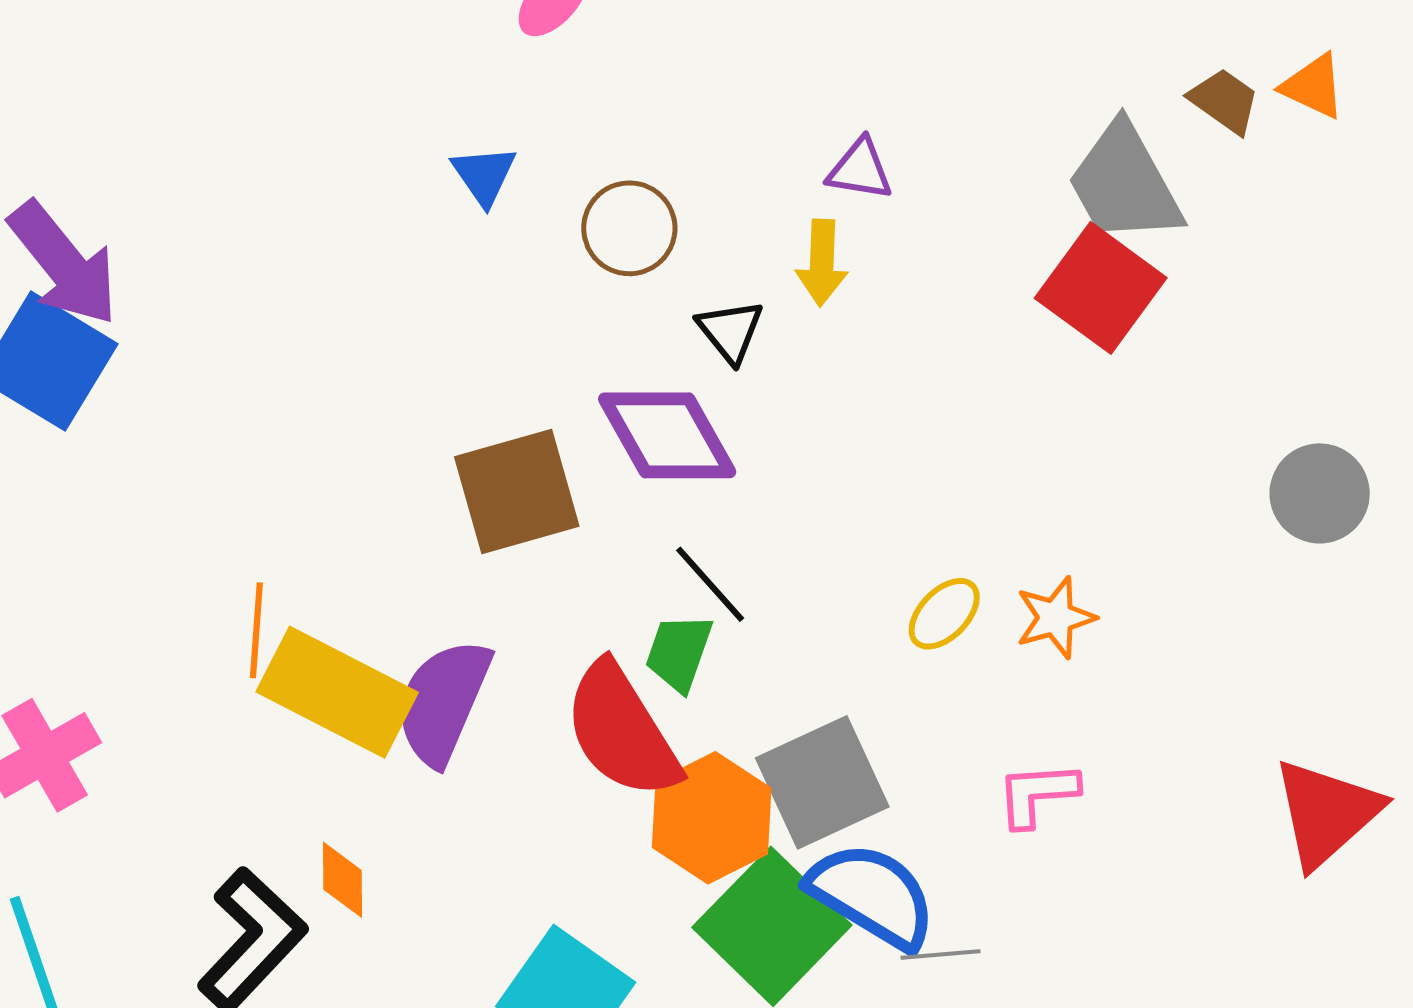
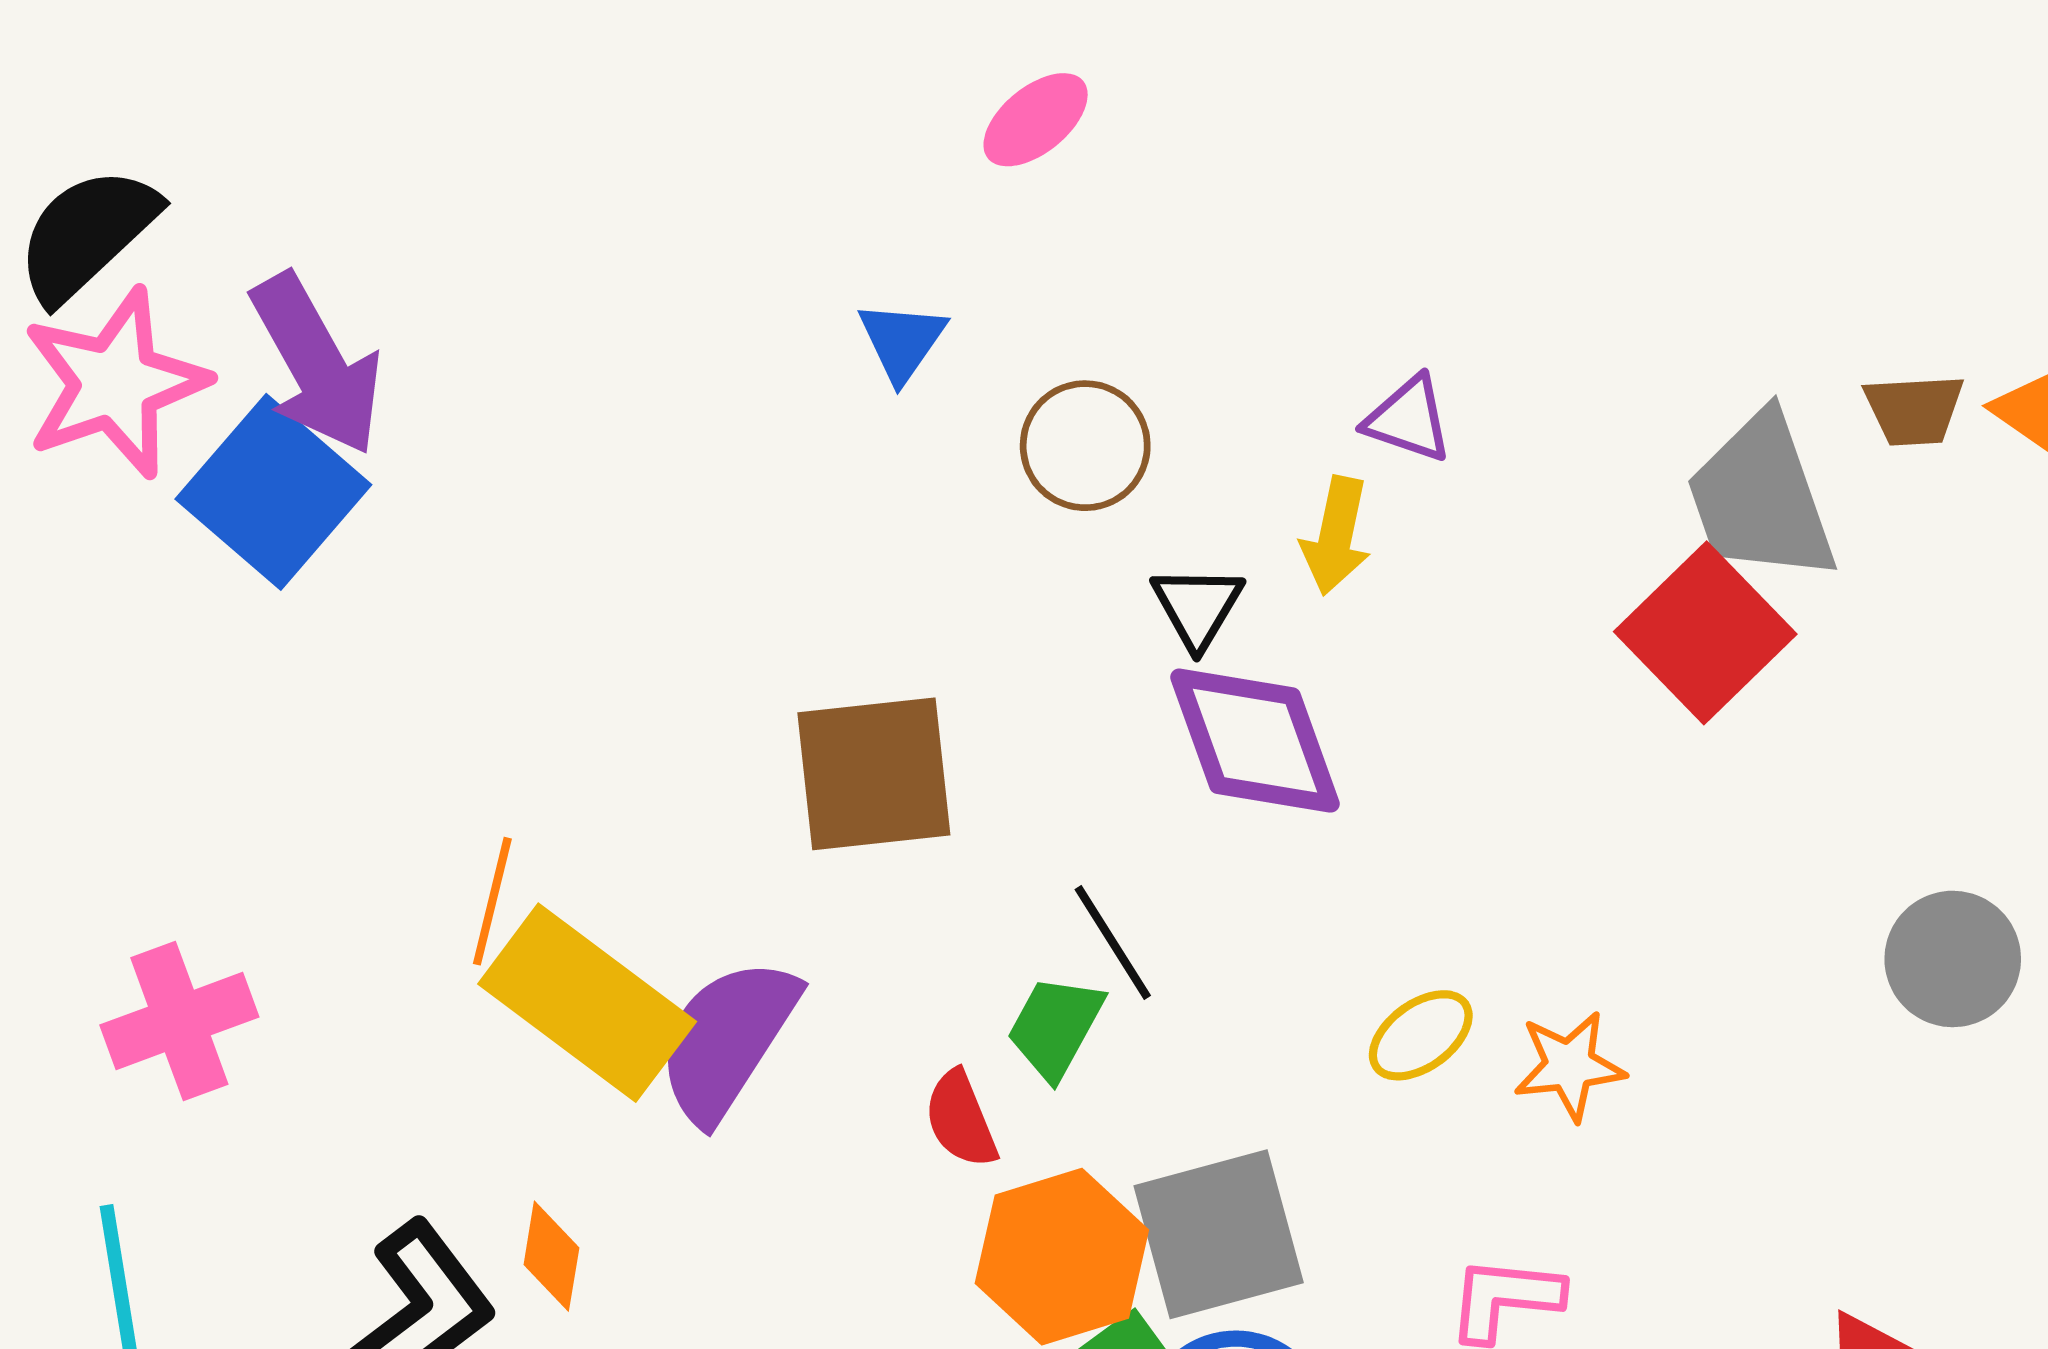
brown trapezoid: (1224, 101) -> (1914, 410), turned 132
purple diamond: (667, 435) -> (1255, 741), moved
red semicircle: (622, 731) -> (961, 1119), size x0.5

